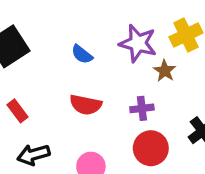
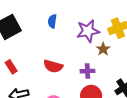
purple star: (138, 43) -> (88, 31), turned -30
blue semicircle: (82, 54) -> (52, 21), moved, turned 56

